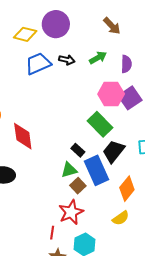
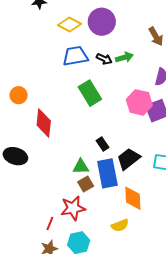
green arrow: (98, 58) -> (124, 57), moved
green rectangle: (100, 124) -> (90, 93), moved
black rectangle: (78, 150) -> (102, 144), moved
orange diamond: (127, 189) -> (133, 198), turned -55

